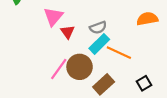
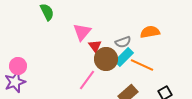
orange semicircle: (147, 19) -> (150, 32), moved
brown circle: (80, 67) -> (106, 59), moved

